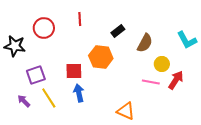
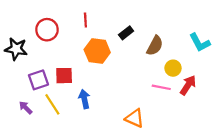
orange hexagon: (101, 57) -> (97, 51), moved
red square: (74, 71) -> (64, 76), moved

